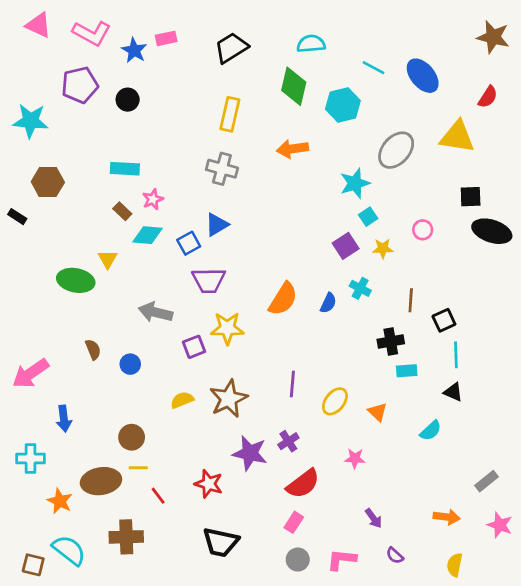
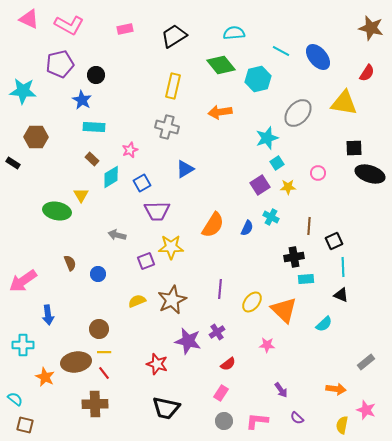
blue star: (134, 50) -> (82, 100), moved
green diamond: (294, 86) -> (221, 65), turned -52
pink star: (153, 199) -> (130, 150), moved
blue triangle: (217, 225) -> (185, 169), moved
cyan diamond: (148, 235) -> (111, 177), turned -35
gray arrow: (155, 312) -> (117, 235), size x0.7
orange triangle: (377, 412) -> (284, 310), size x1.8
red semicircle: (303, 484) -> (228, 364), size x0.6
red line: (158, 496) -> (104, 373), moved
pink star: (500, 525) -> (366, 410), moved
cyan semicircle: (69, 550) -> (15, 399), moved, size x0.6

